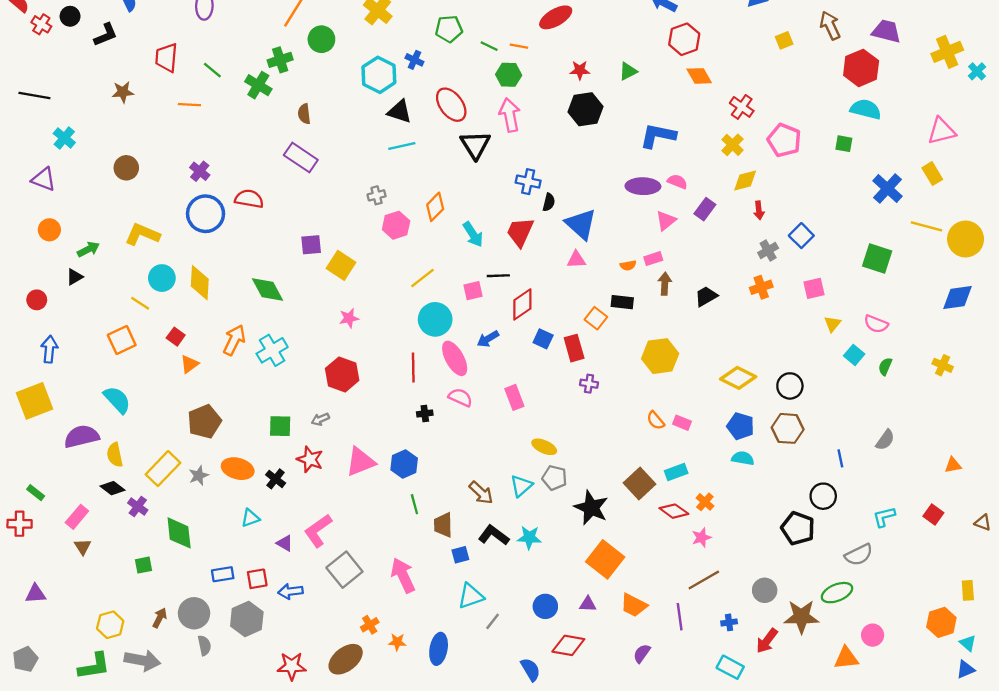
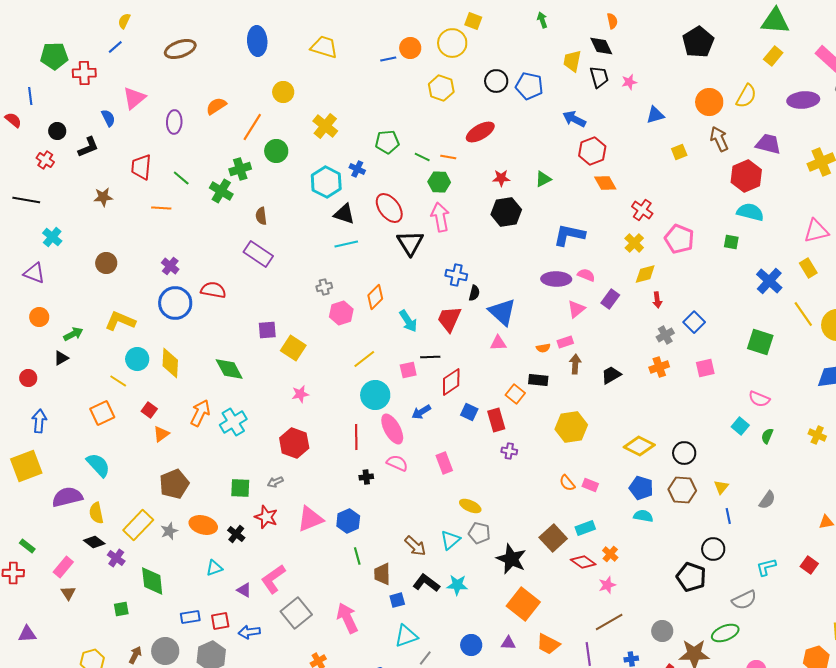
red cross: (41, 24) -> (45, 160), moved
yellow line: (927, 226) -> (803, 314), turned 40
yellow triangle: (832, 324) -> (721, 487), moved

